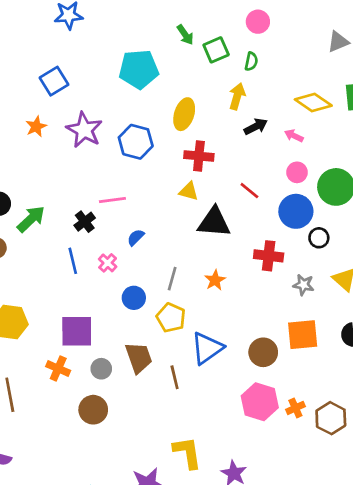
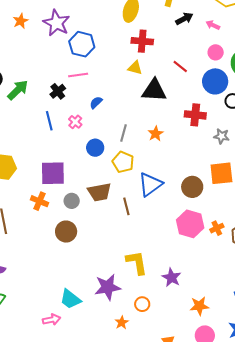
blue hexagon: (136, 142) -> (82, 44), moved
brown trapezoid: (139, 358) -> (99, 192), turned 100

